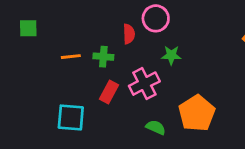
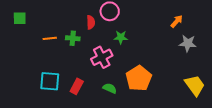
red rectangle: (109, 92) -> (77, 86), moved

